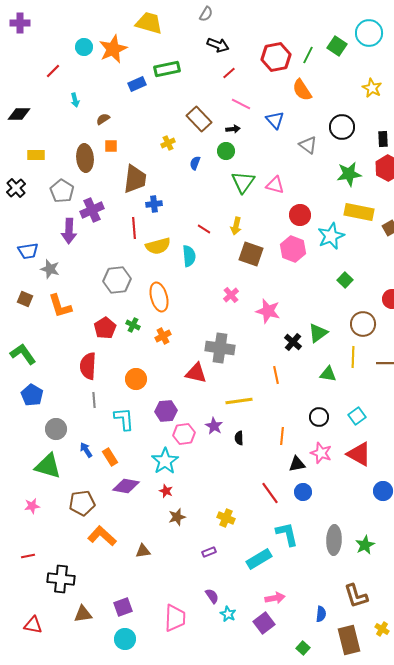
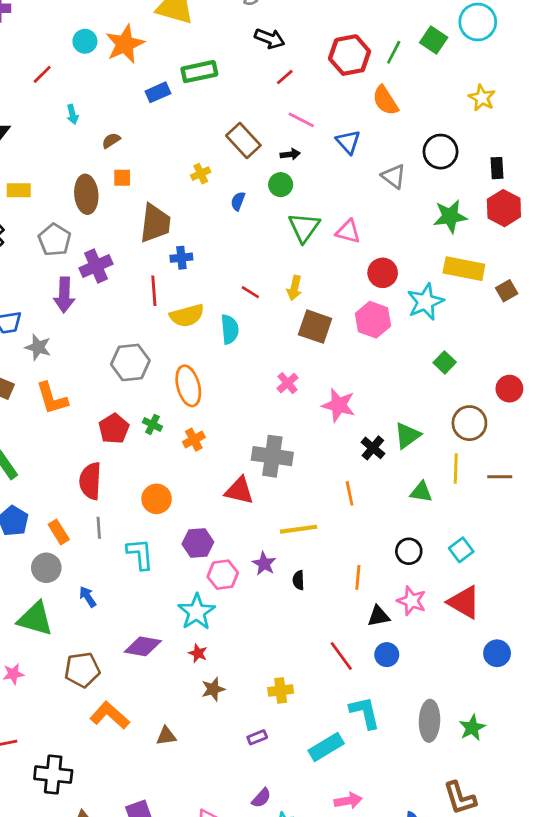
orange rectangle: (110, 457) -> (59, 532), moved
yellow cross: (226, 518) -> (281, 690), turned -30
purple semicircle: (212, 596) -> (261, 798), turned 77

